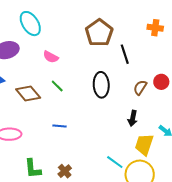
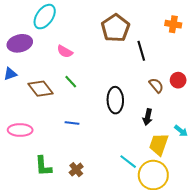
cyan ellipse: (30, 24) -> (45, 17), turned 65
black ellipse: (101, 85) -> (115, 100), moved
brown semicircle: (140, 87) -> (156, 85), turned 105

